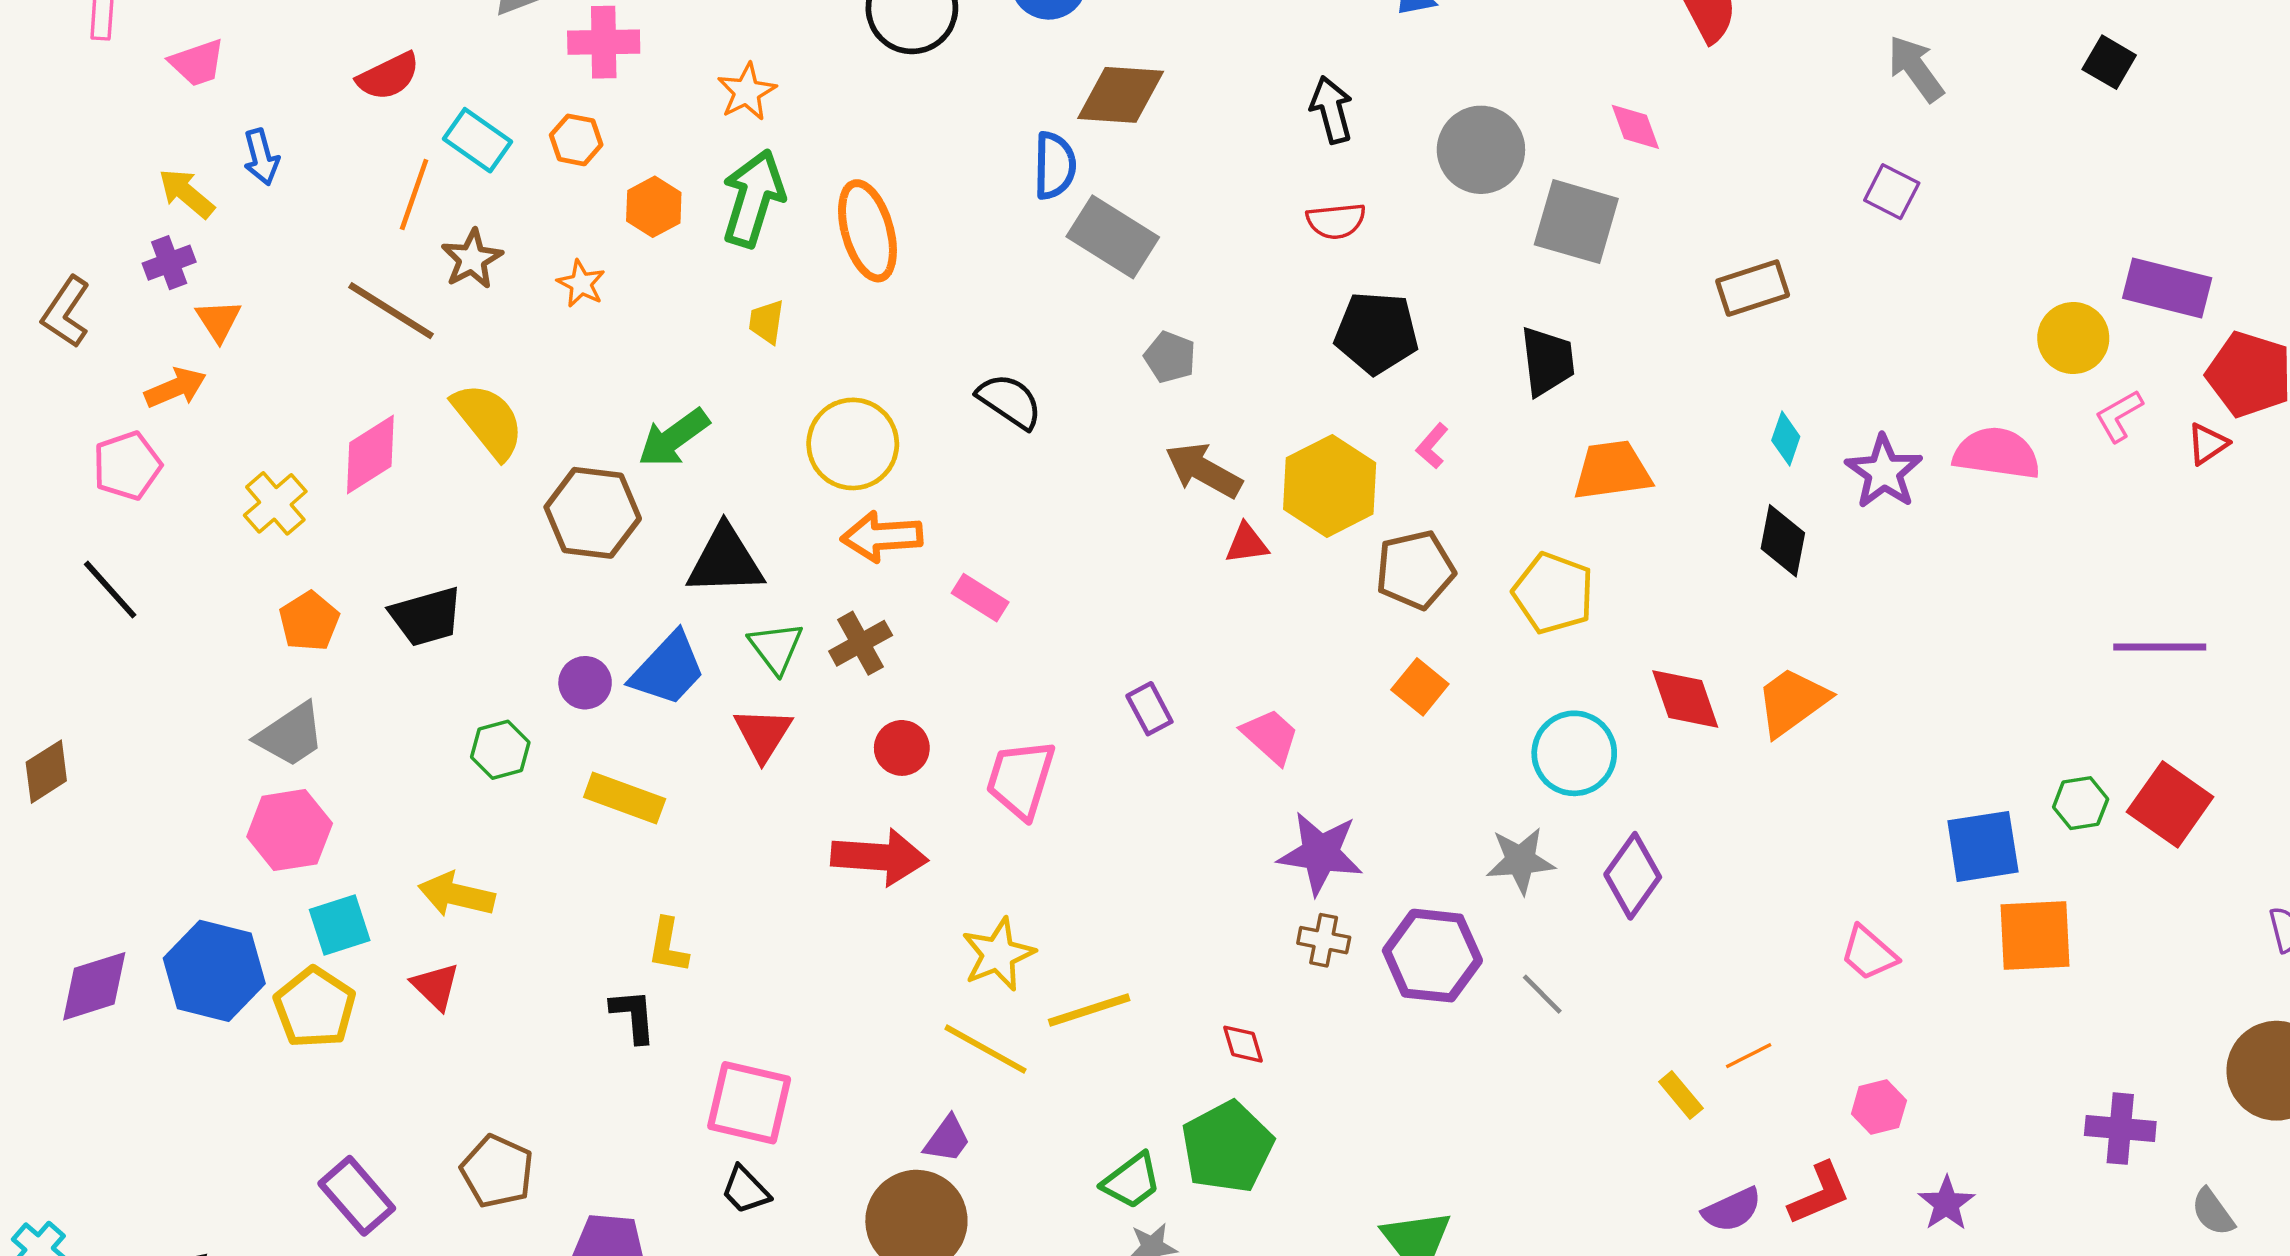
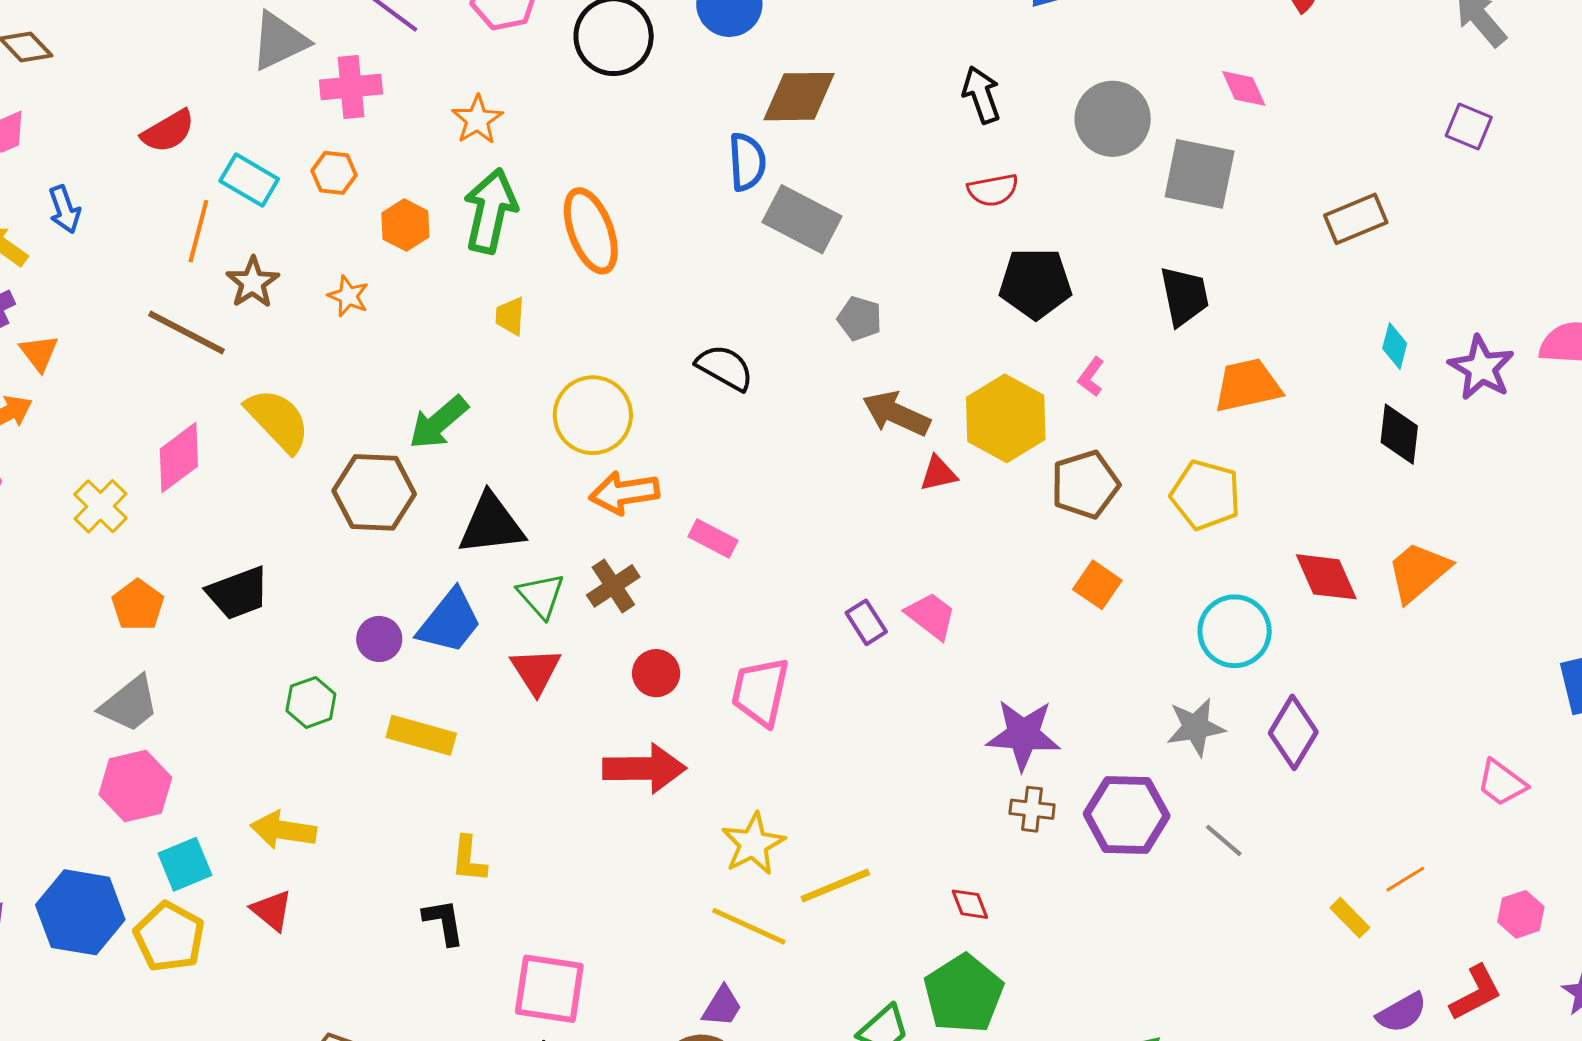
pink trapezoid: (1270, 736) -> (931, 616), moved

